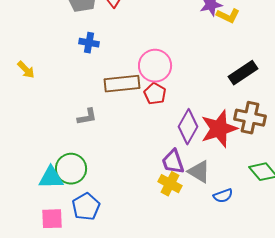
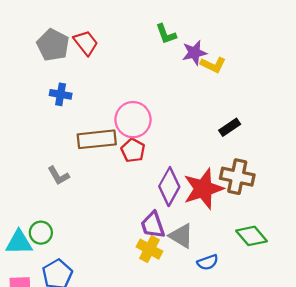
black rectangle: (243, 73) -> (230, 127), size x0.7
gray L-shape: (87, 117) -> (58, 176), turned 70
green circle: (71, 169) -> (41, 233), size x0.7

